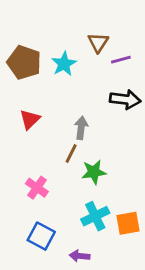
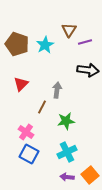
brown line: (71, 153) -> (42, 107), moved
orange square: (128, 223) -> (90, 175), moved, turned -30
blue square: (41, 236) -> (29, 154), moved
purple arrow: (80, 256) -> (67, 177), moved

